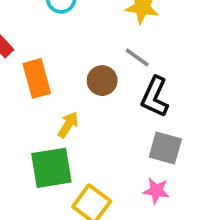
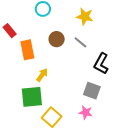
brown circle: (102, 81) -> (57, 39), moved
black L-shape: (155, 97) -> (101, 64), moved

